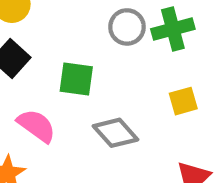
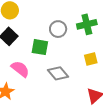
gray circle: (127, 27) -> (58, 29), moved

